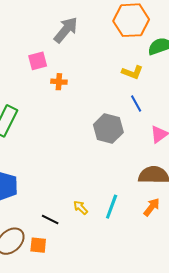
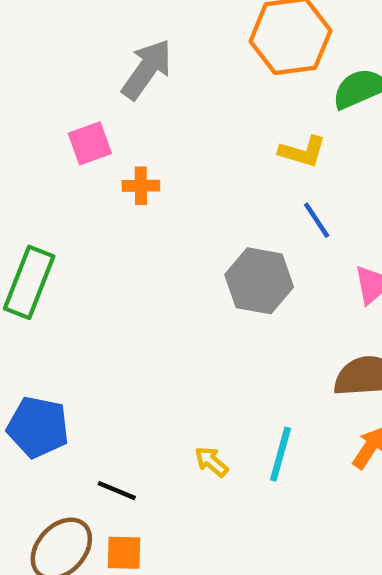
black line: (50, 219) -> (117, 491), moved

